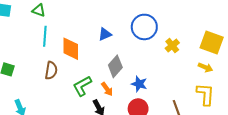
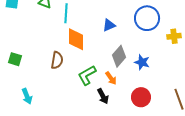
cyan line: (45, 36) -> (66, 13), moved
yellow cross: (172, 46) -> (174, 36), turned 32
blue star: (139, 84) -> (142, 62), moved

